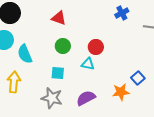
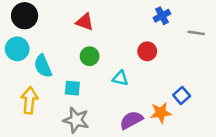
red circle: (96, 47) -> (147, 51), moved
cyan square: (58, 73) -> (72, 88), moved
purple semicircle: (86, 98) -> (131, 120), moved

